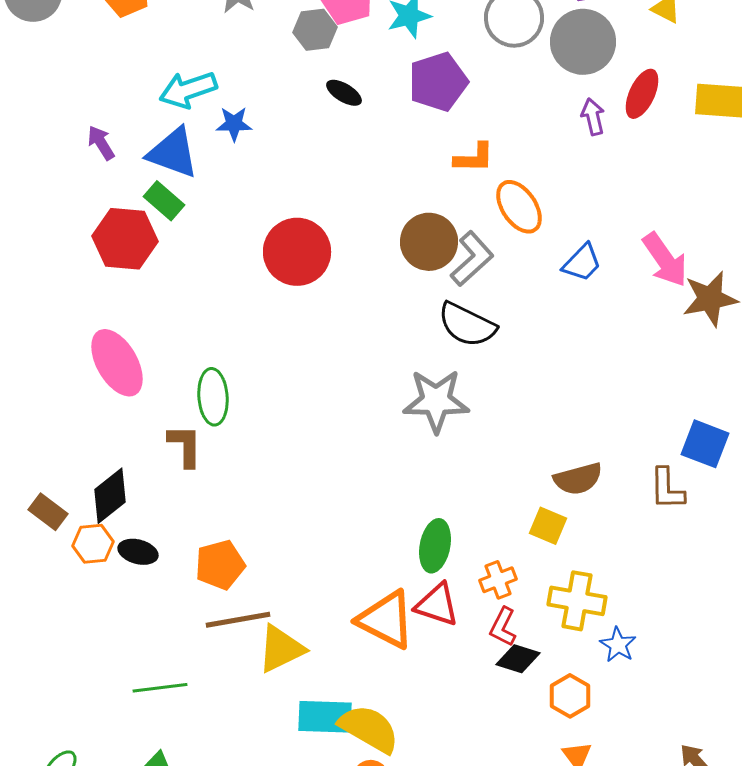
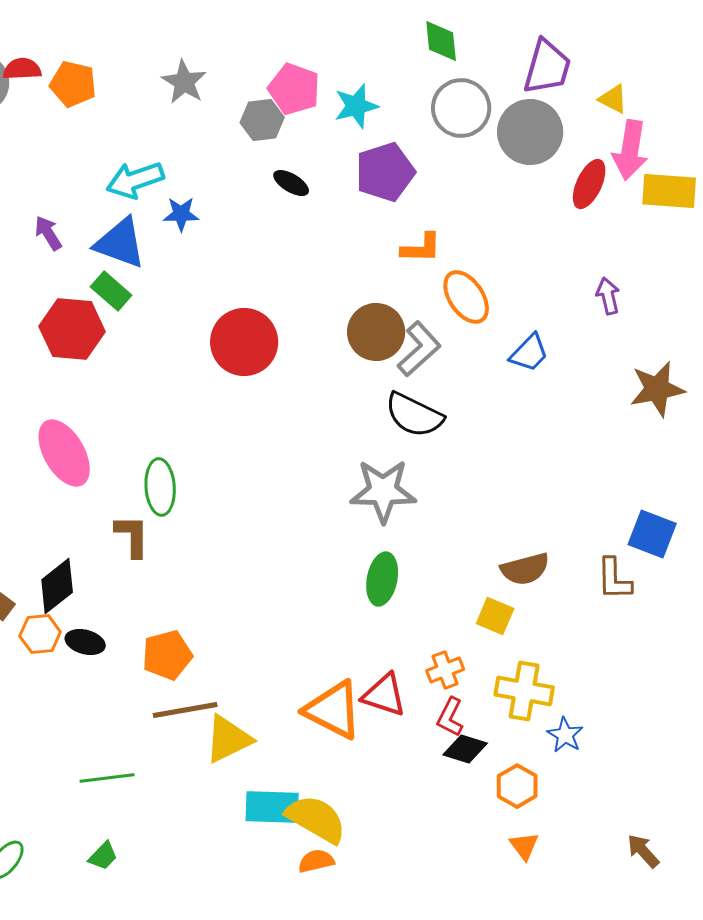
purple arrow: (593, 117) -> (608, 296), moved
pink arrow: (665, 260) -> (630, 150), moved, turned 44
green ellipse: (435, 546) -> (382, 579), moved

